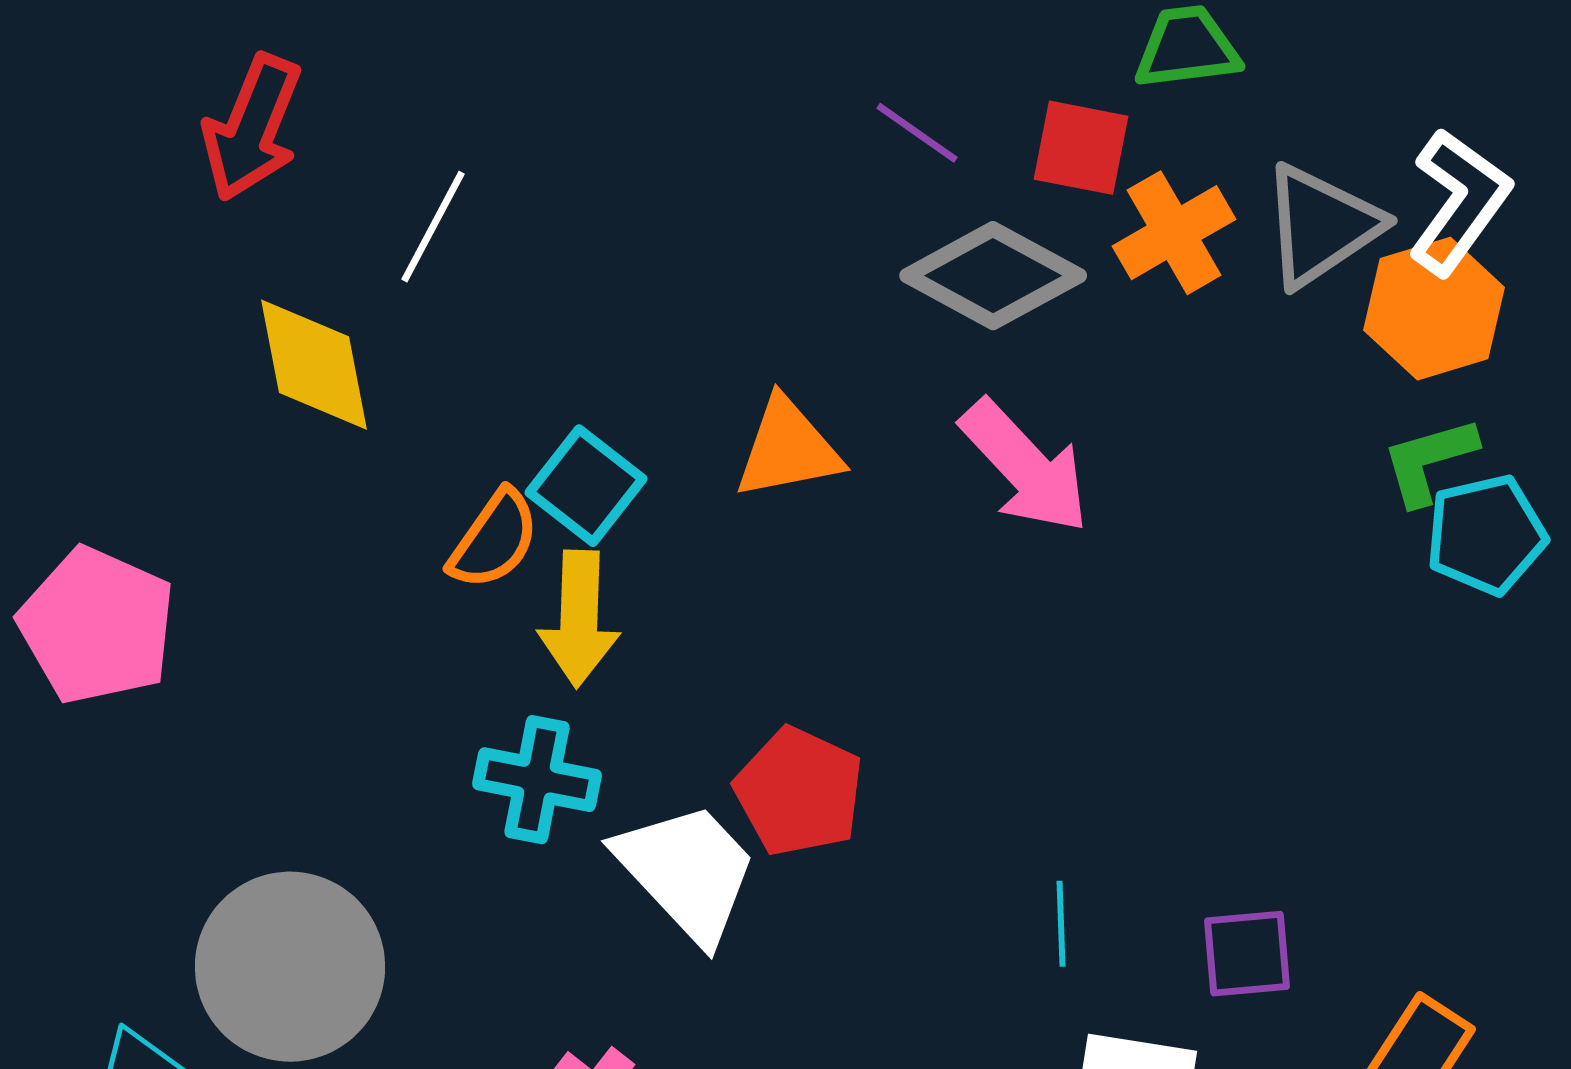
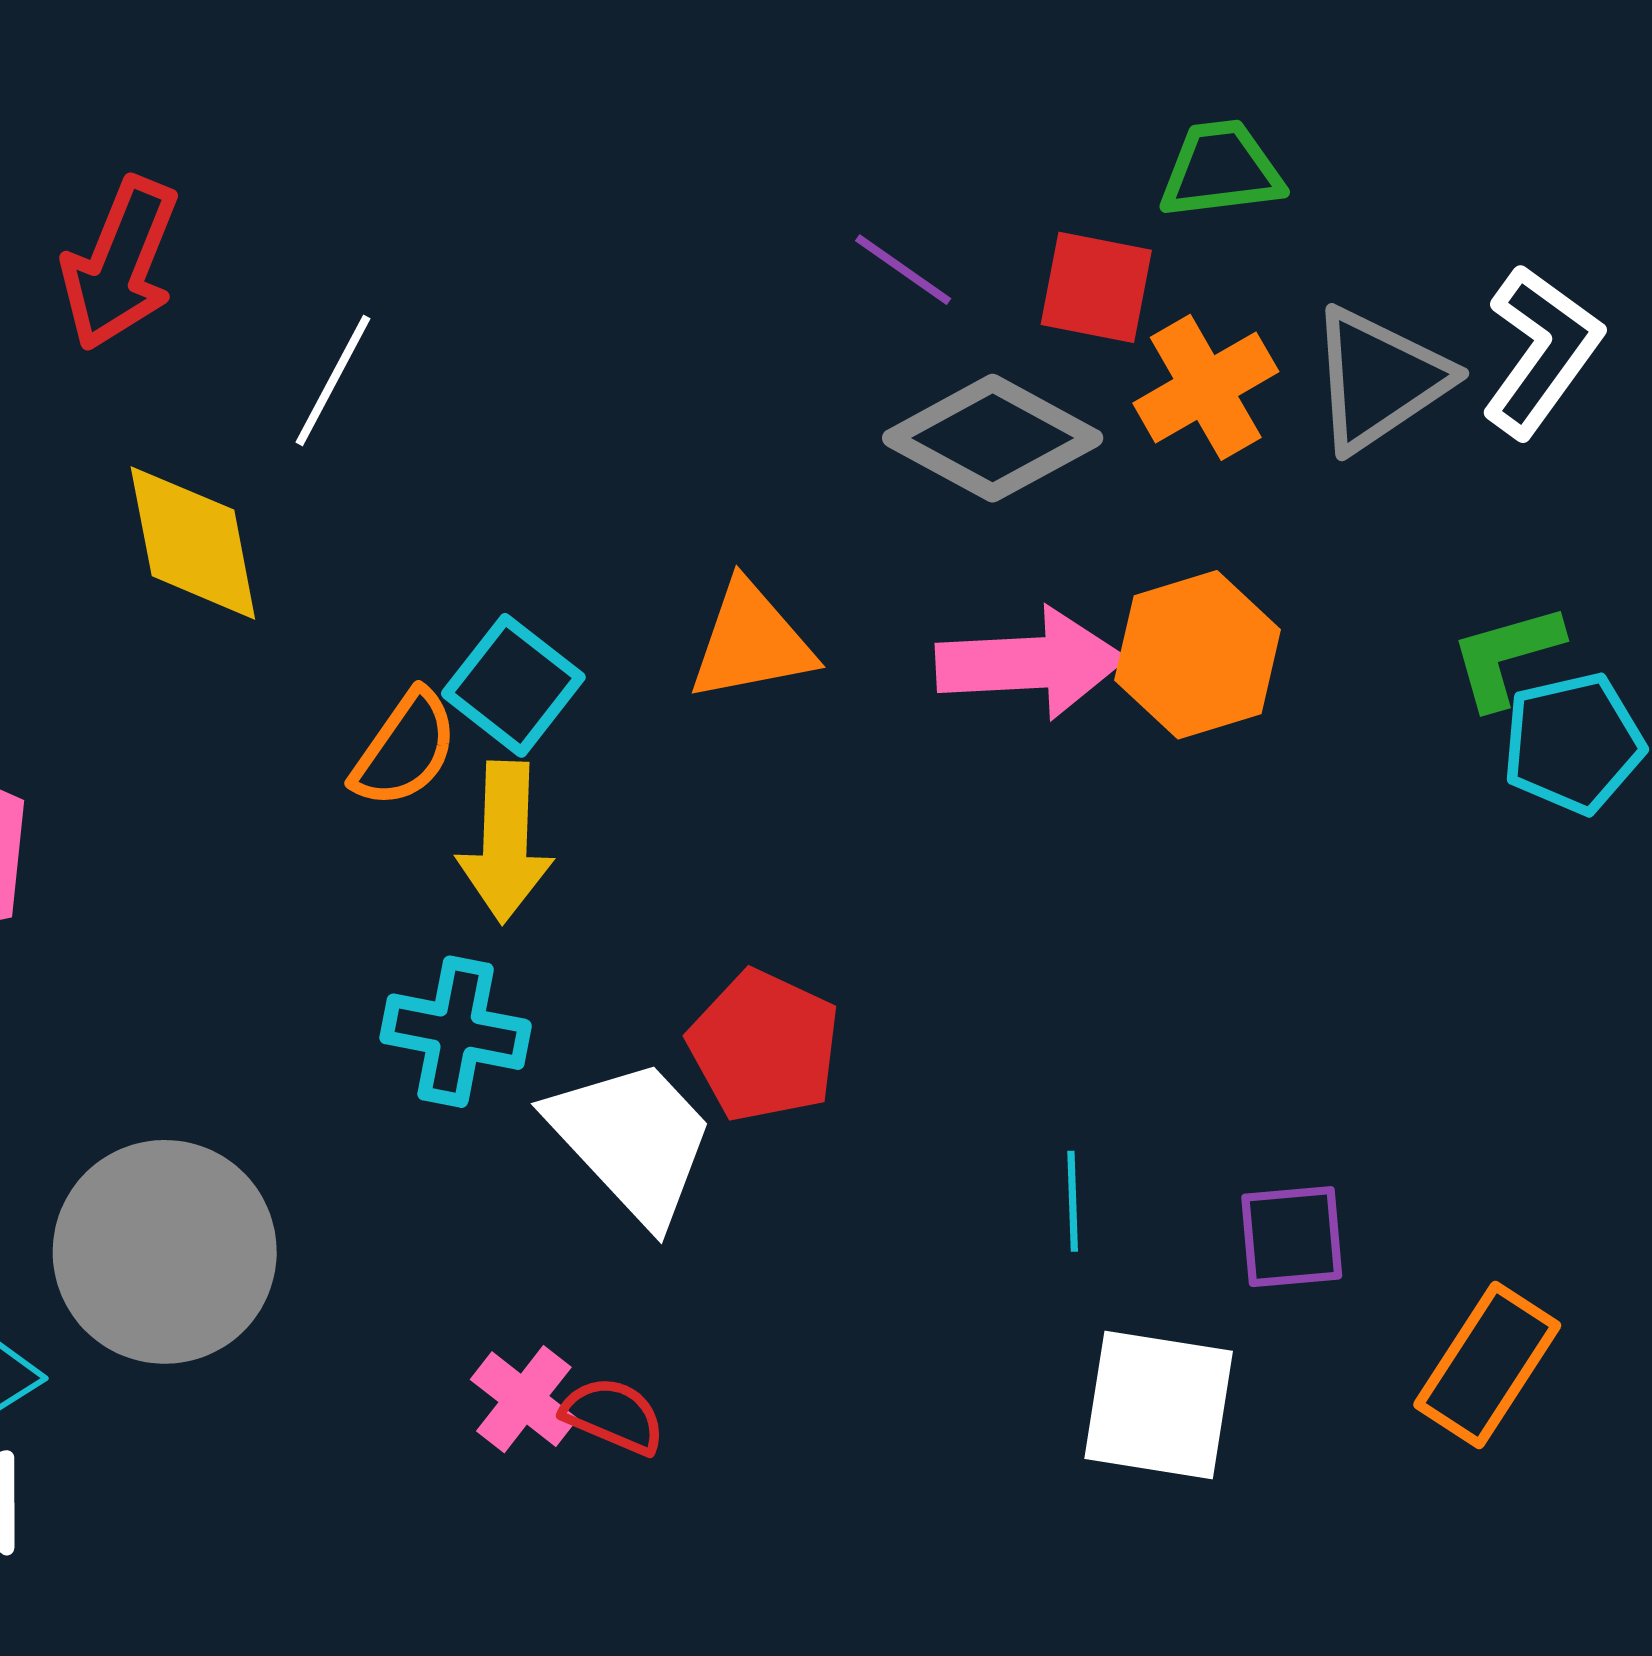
orange hexagon: (1434, 309) -> (1198, 655), moved
pink arrow: (1025, 467) -> (1030, 663), turned -50

